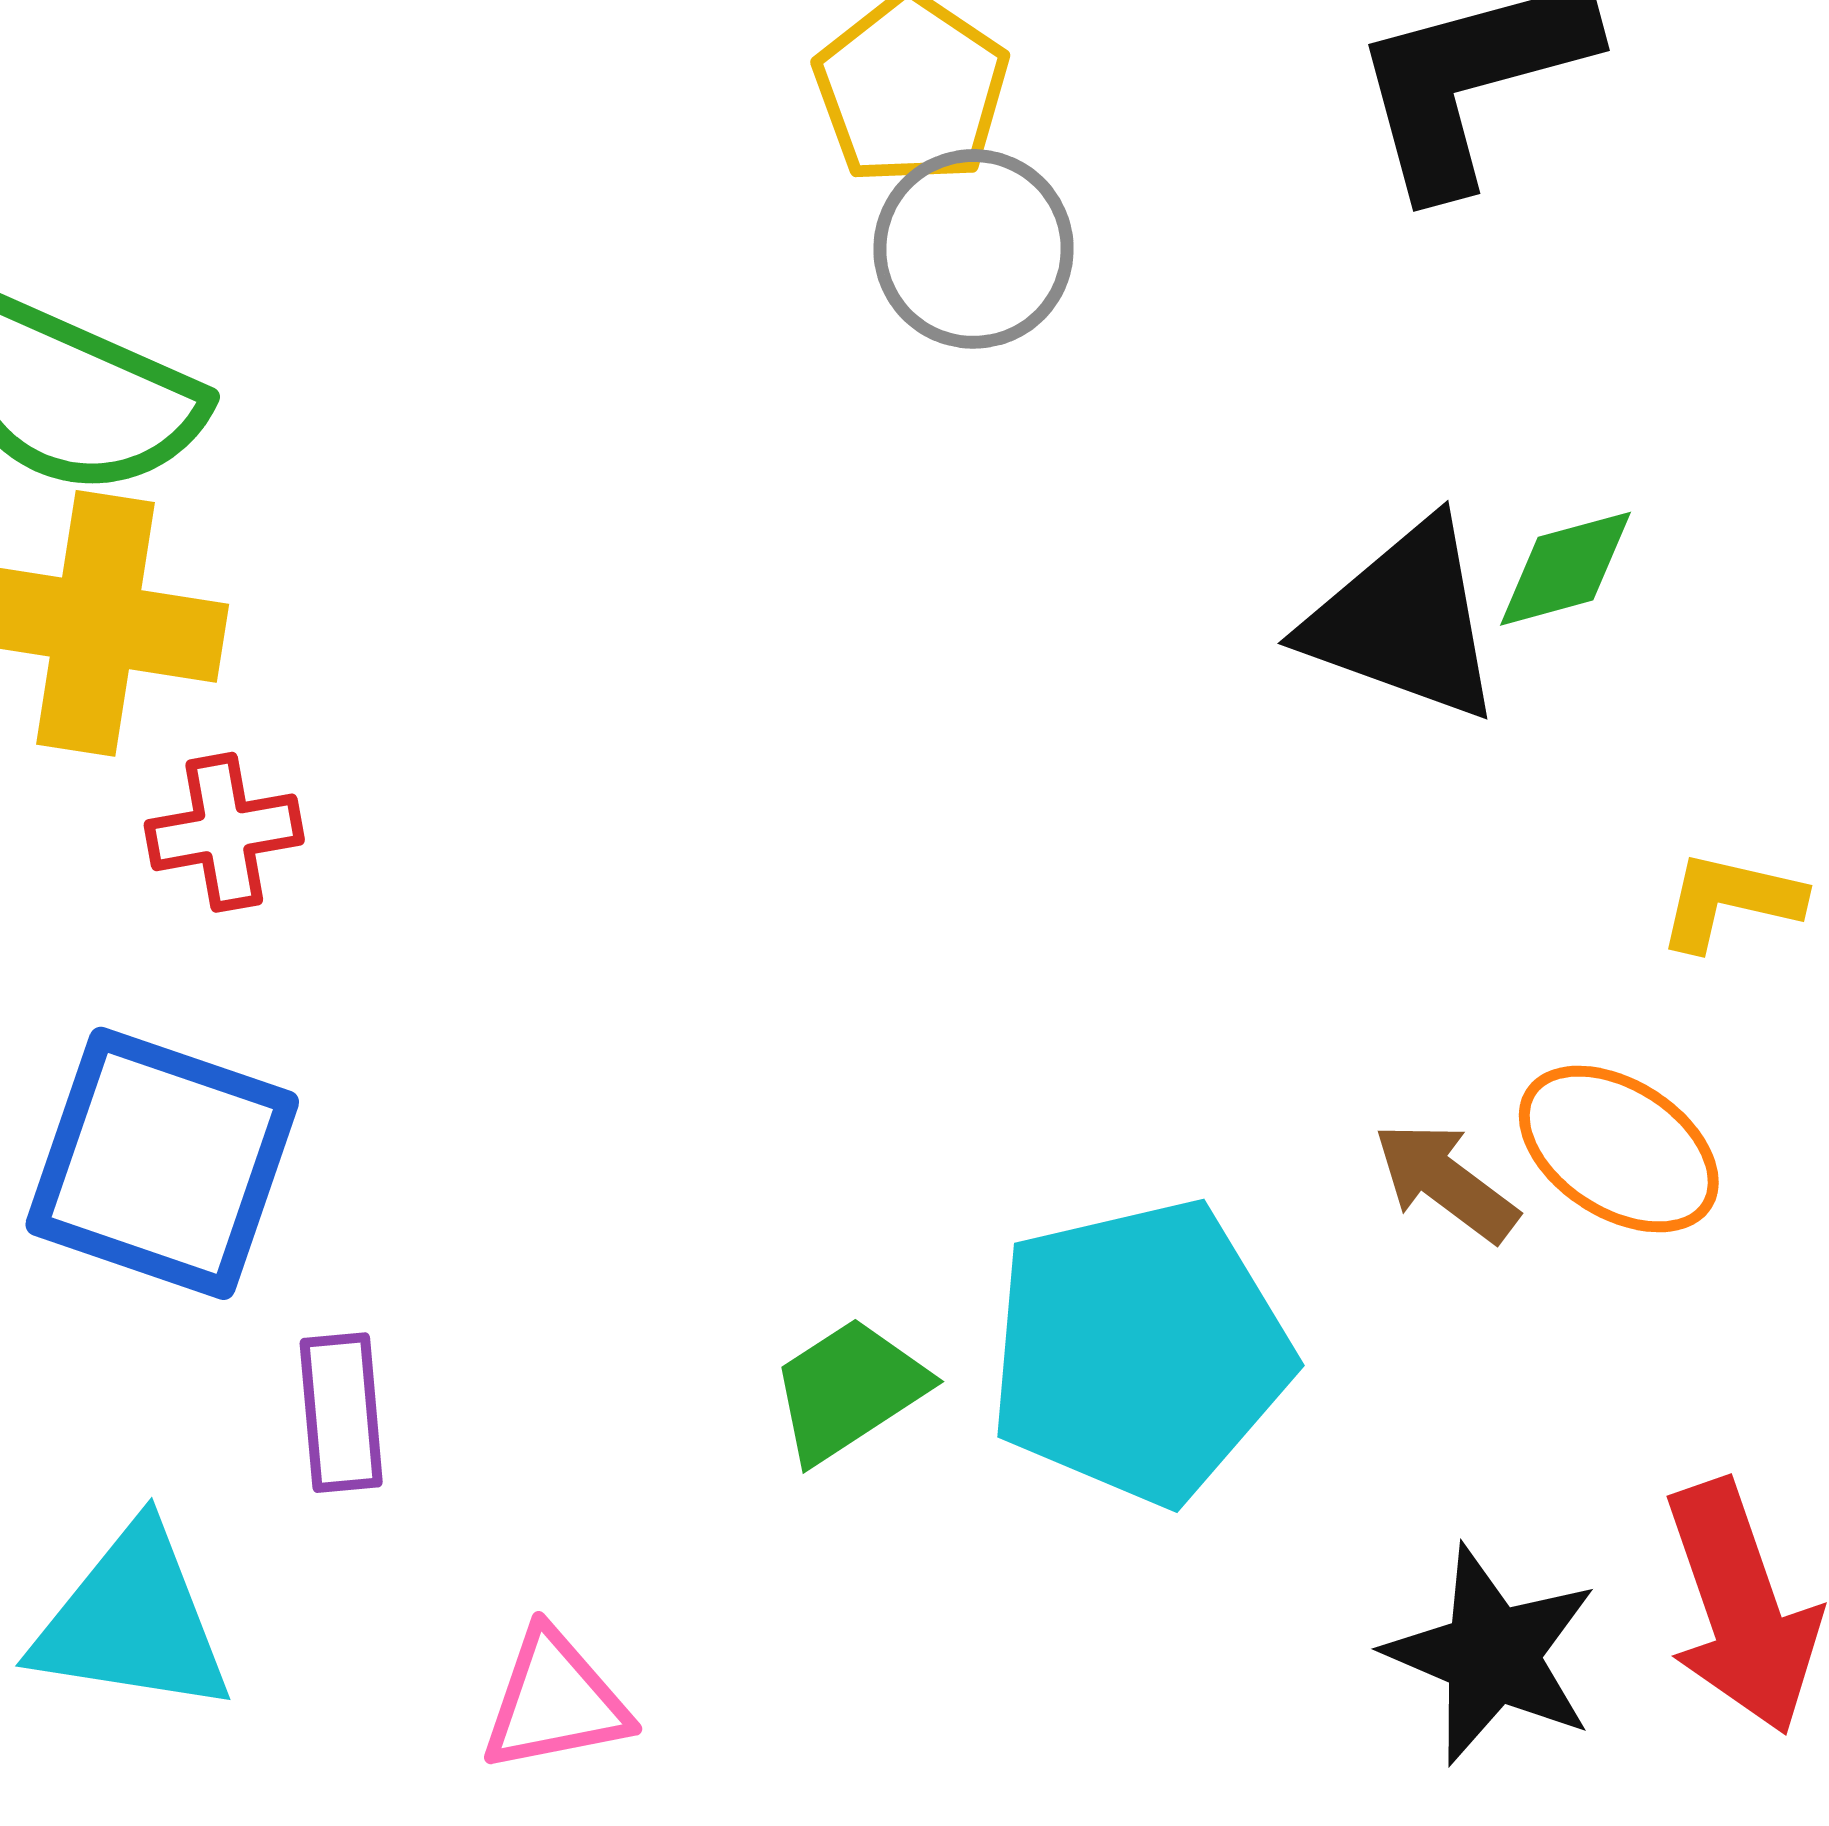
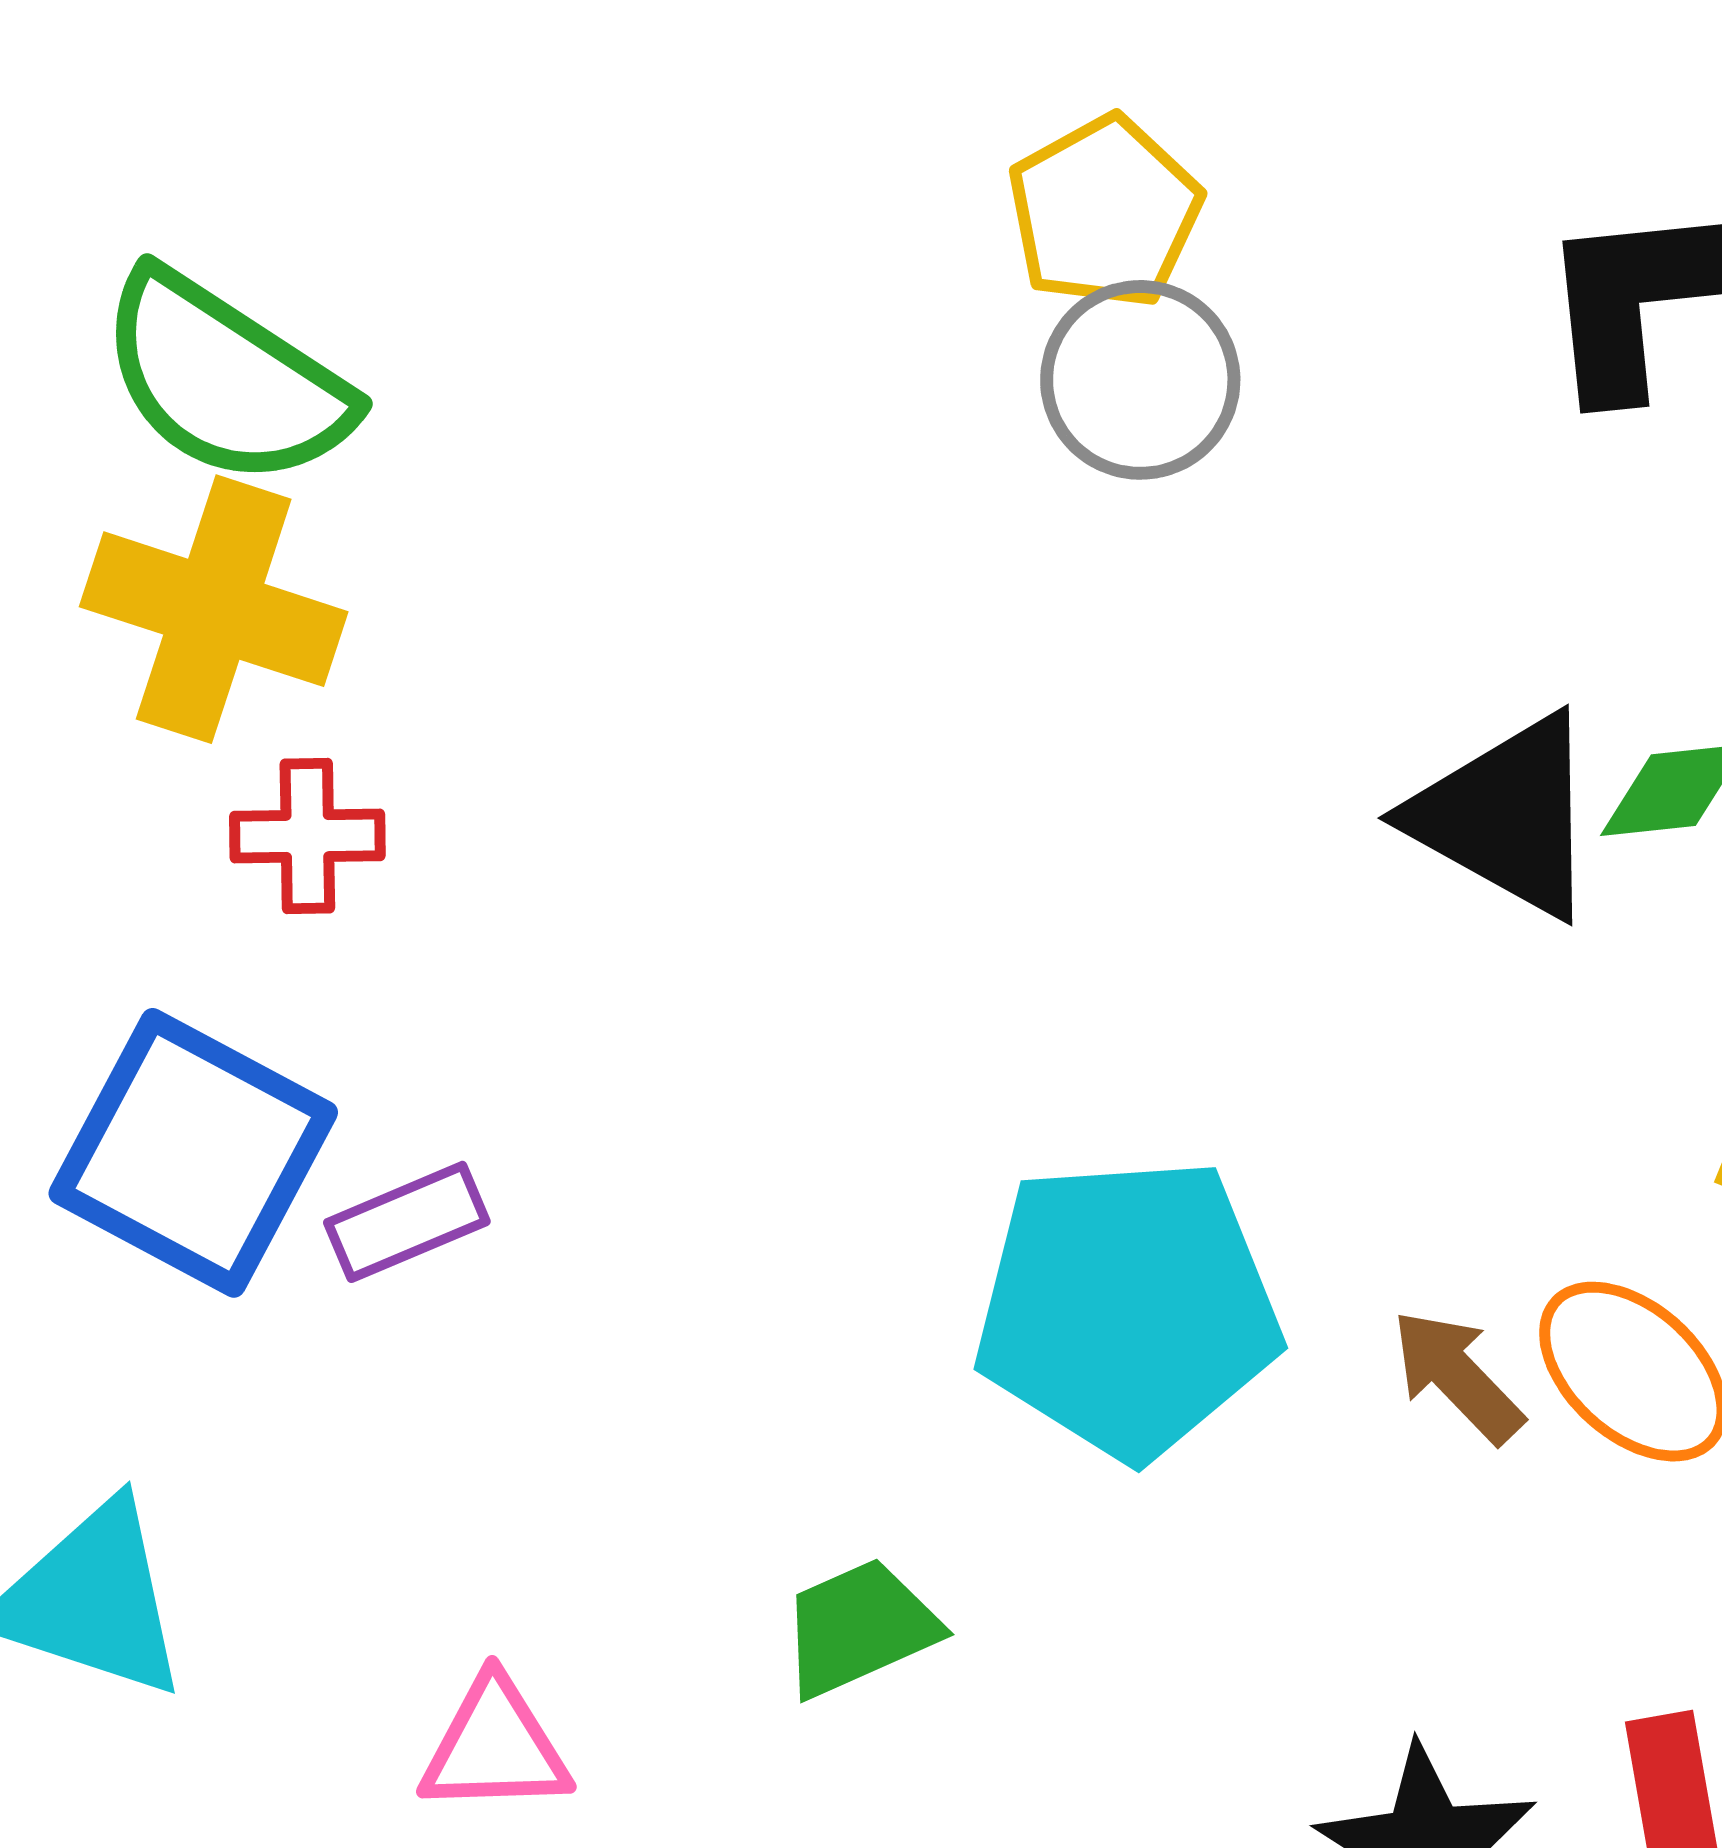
cyan pentagon: (1140, 1352) -> (1127, 1308), moved
green trapezoid: (849, 1390) -> (859, 1628), moved
purple rectangle: (341, 1413) -> (407, 1222), moved, turned 63

